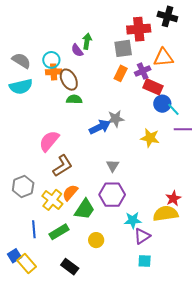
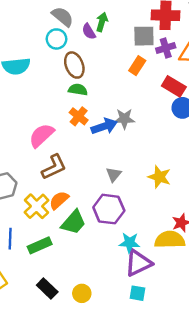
gray semicircle: (21, 61) -> (62, 17), moved
purple cross: (143, 71) -> (166, 48), moved
orange cross: (54, 72) -> (79, 116), moved, turned 35
yellow star: (150, 138) -> (159, 177), moved
purple triangle: (142, 236) -> (138, 263), size x1.4
yellow circle: (96, 240) -> (82, 293), moved

